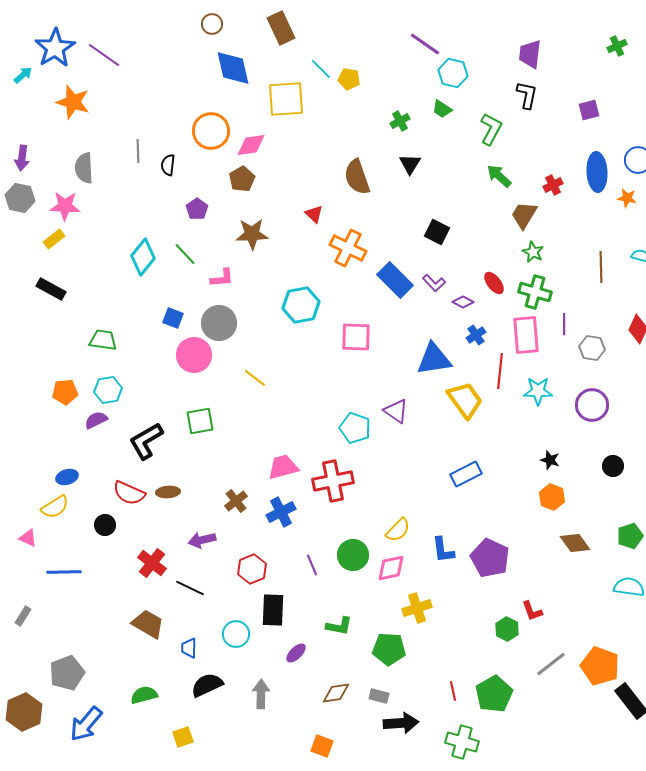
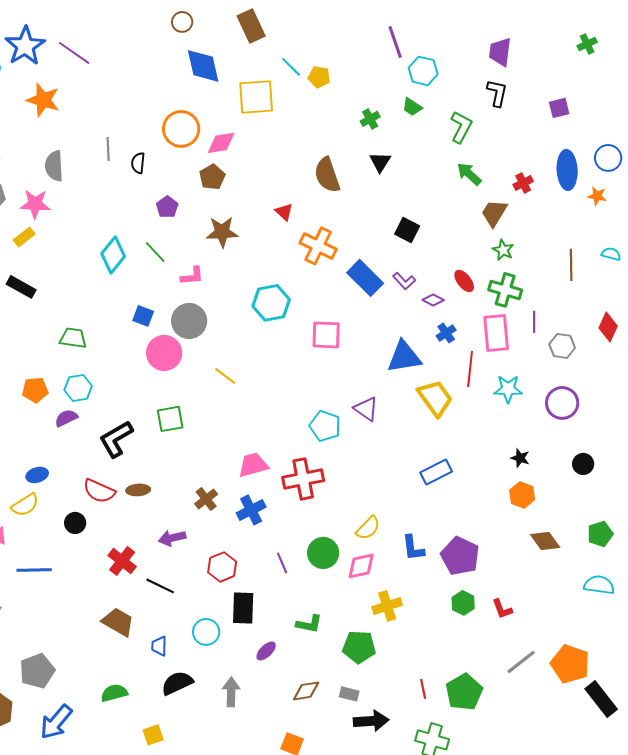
purple line: (425, 44) -> (395, 42), turned 36
green hexagon: (507, 629) -> (463, 603), moved

